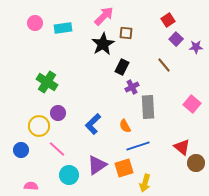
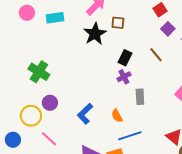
black rectangle: (122, 67) -> (125, 58), moved
gray rectangle: (148, 107) -> (140, 97), size x0.7

